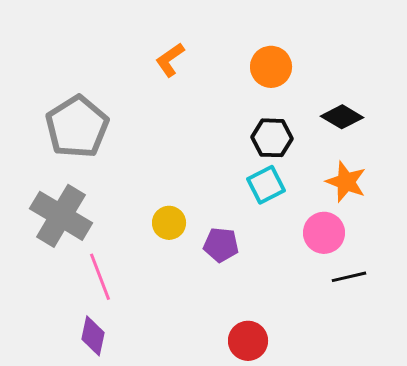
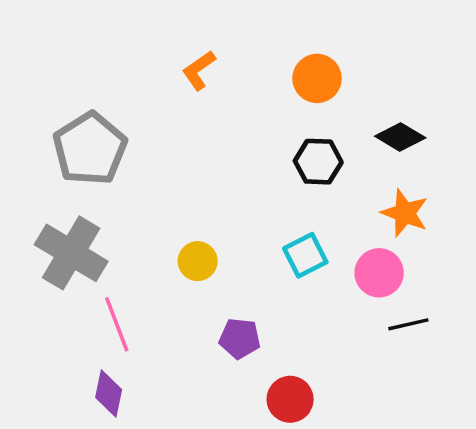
cyan square: (266, 185) -> (305, 255), moved
purple pentagon: (221, 245) -> (240, 338), moved

